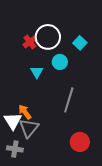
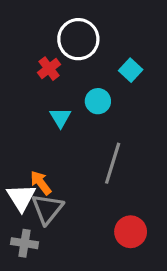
white circle: (48, 37) -> (78, 39), moved

